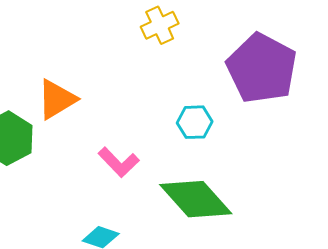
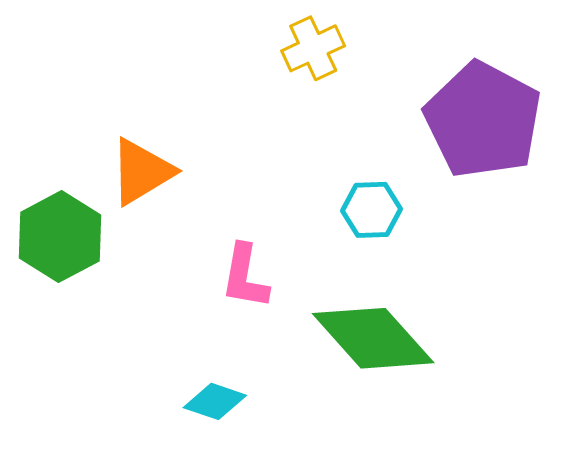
pink L-shape: (119, 162) -> (245, 277), turned 54

